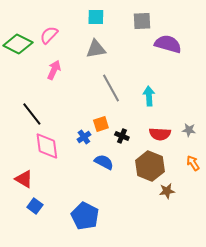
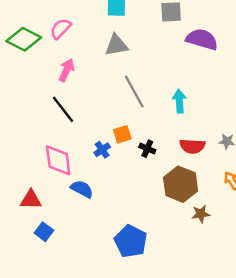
black line: (32, 114) -> (63, 109), moved
blue semicircle: (104, 162) -> (82, 189), moved
red triangle: (24, 179) -> (31, 200), turned -30
blue pentagon: (85, 216) -> (131, 241), moved

